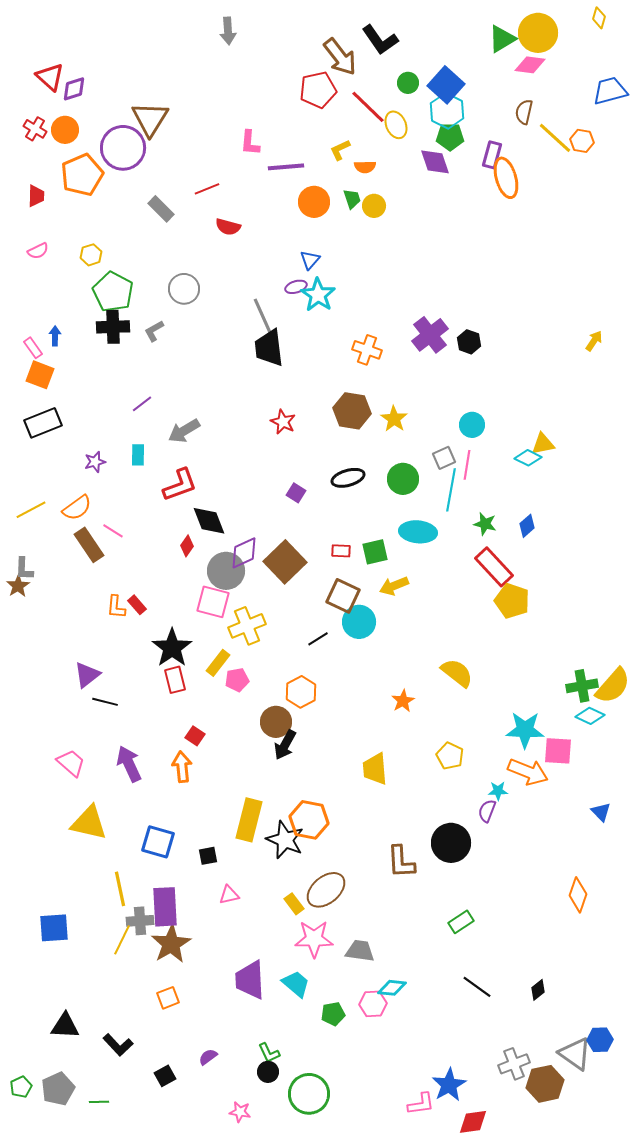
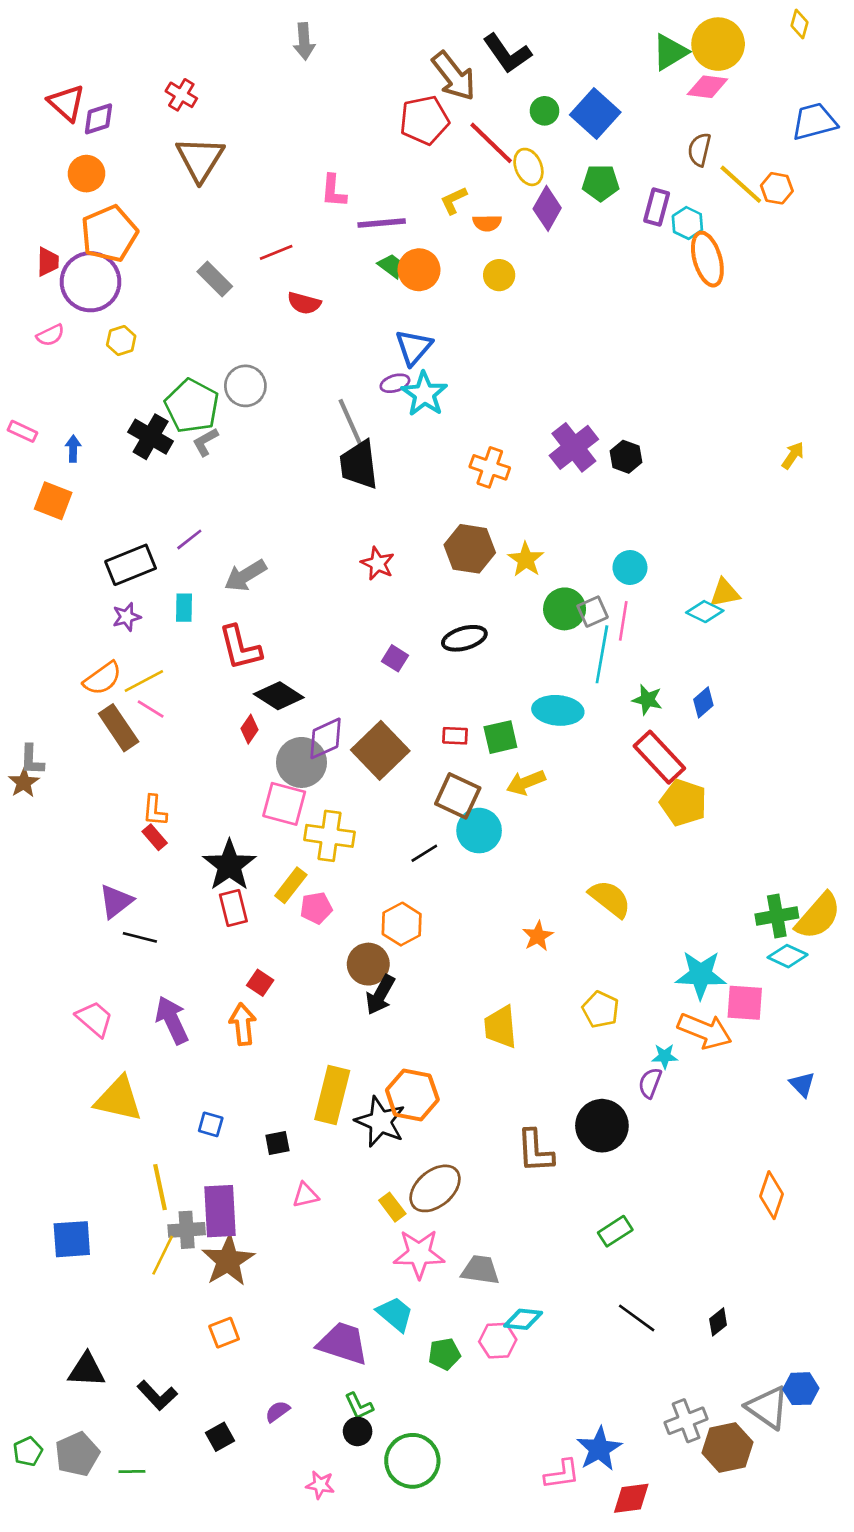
cyan hexagon: (447, 111) -> (687, 223), moved, size x0.7
red cross: (35, 129) -> (181, 95), moved
purple circle: (123, 148) -> (91, 282), moved
purple diamond: (435, 162) -> (547, 208), moved, turned 48
orange ellipse: (506, 178) -> (707, 259), moved
green trapezoid: (352, 199) -> (391, 266), moved, turned -35
blue triangle: (310, 260) -> (414, 347), size x1.4
green pentagon: (113, 292) -> (192, 406), moved
black cross: (113, 327) -> (151, 437), turned 32
pink rectangle: (33, 348) -> (22, 431), moved, turned -30
black rectangle: (43, 423) -> (131, 565), moved
green circle: (403, 479) -> (565, 609), moved
red L-shape: (180, 485) -> (240, 648), turned 96
yellow line: (31, 510) -> (144, 681), moved
black diamond: (209, 521) -> (279, 696), turned -36
red rectangle: (137, 605) -> (155, 837), moved
yellow cross: (247, 626) -> (330, 836), turned 30
blue square: (158, 842) -> (211, 1124), size x0.6
purple trapezoid: (250, 980) -> (343, 1343), moved, turned 111

